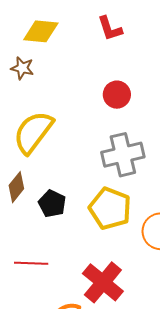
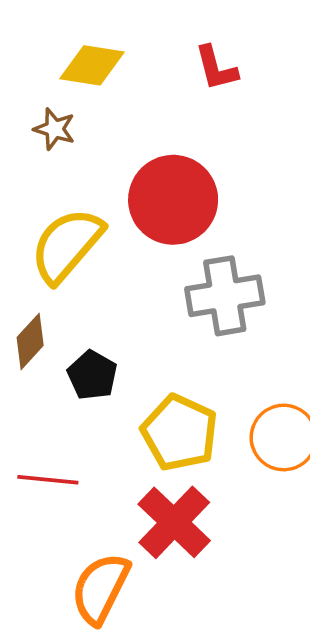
red circle: (117, 95) -> (173, 200), moved, size x1.8
yellow pentagon: (110, 208) -> (180, 433), moved

